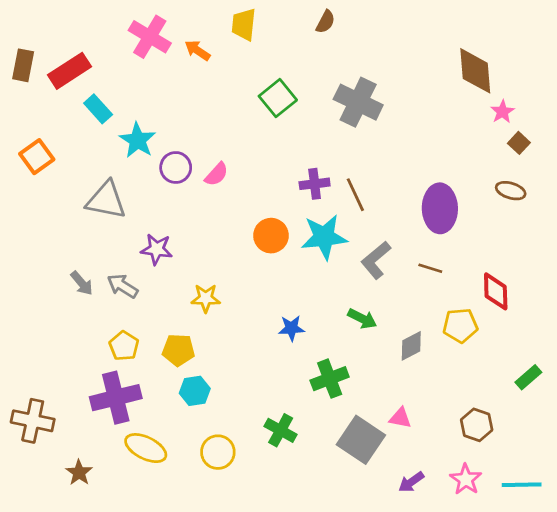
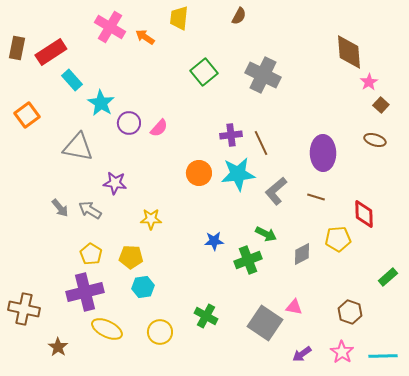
green cross: (330, 379) -> (248, 260), moved

